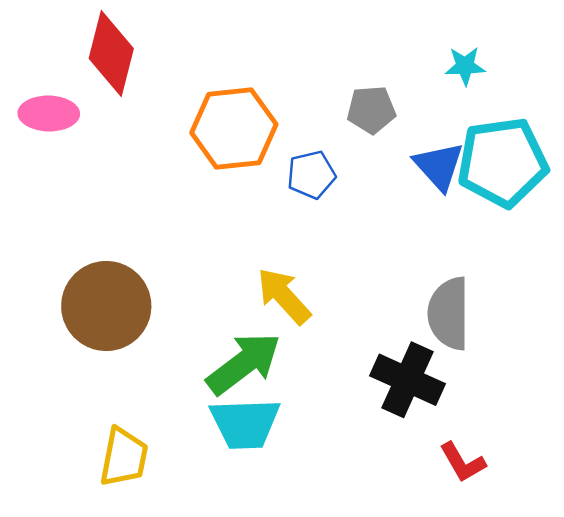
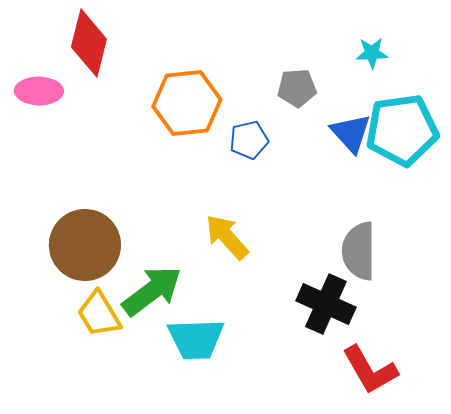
green arrow: (244, 364) -> (152, 291), moved
yellow trapezoid: (124, 457) -> (99, 314), moved, turned 138
red L-shape: (463, 462) -> (370, 370), size x1.5

